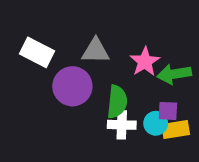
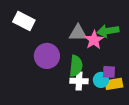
gray triangle: (96, 51) -> (78, 33), moved
white rectangle: (37, 52) -> (24, 21), moved
green arrow: (174, 74) -> (108, 31), moved

